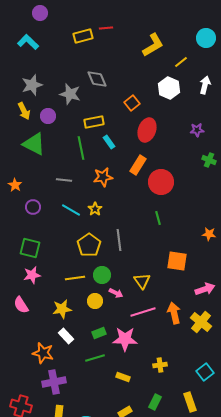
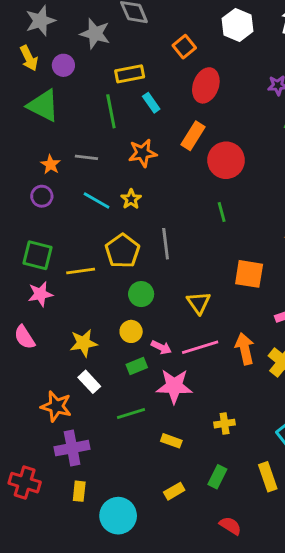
orange star: (15, 185) -> (50, 165), moved
yellow line: (75, 278) -> (81, 271), moved
pink arrow: (116, 293) -> (161, 347), moved
green rectangle: (99, 333) -> (137, 366), moved

